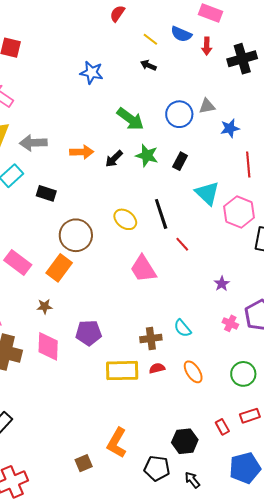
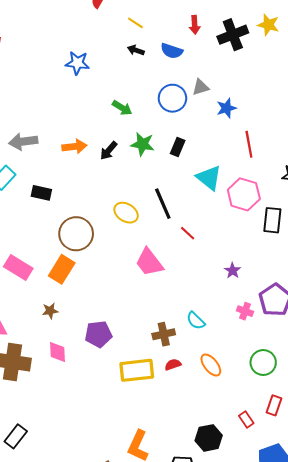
blue semicircle: (181, 34) -> (172, 51), moved
green arrow: (130, 119) -> (122, 108), size x0.7
pink diamond: (48, 346) -> (58, 352), size x0.7
red rectangle: (250, 416) -> (274, 405), turned -48

